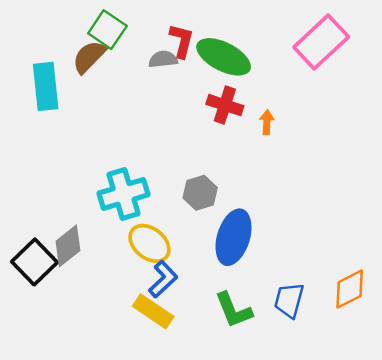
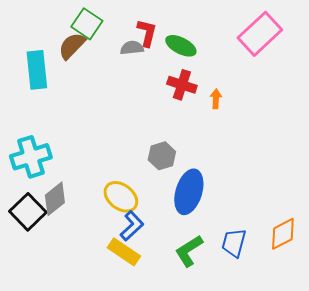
green ellipse: (224, 57) -> (181, 46), size x0.7
cyan cross: (124, 194) -> (31, 157), moved
green L-shape: (233, 310) -> (189, 251), turned 80

